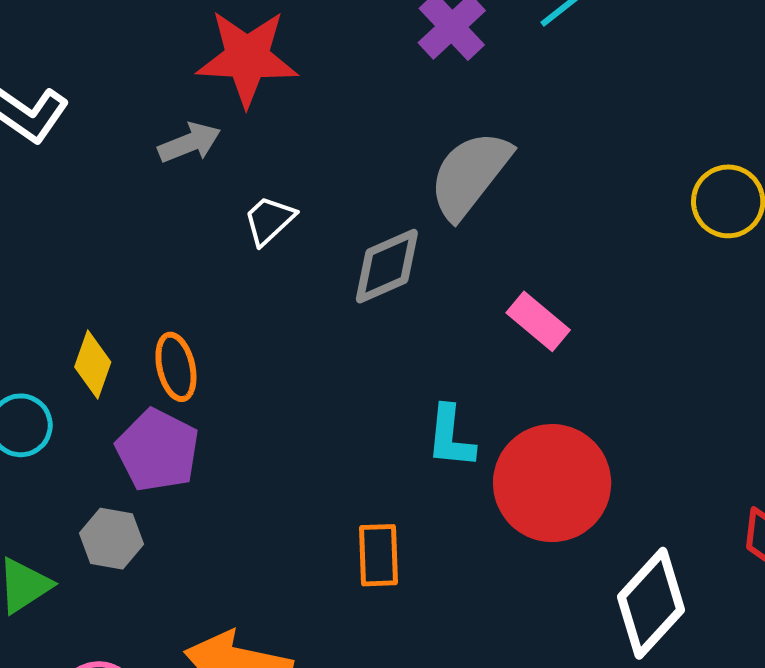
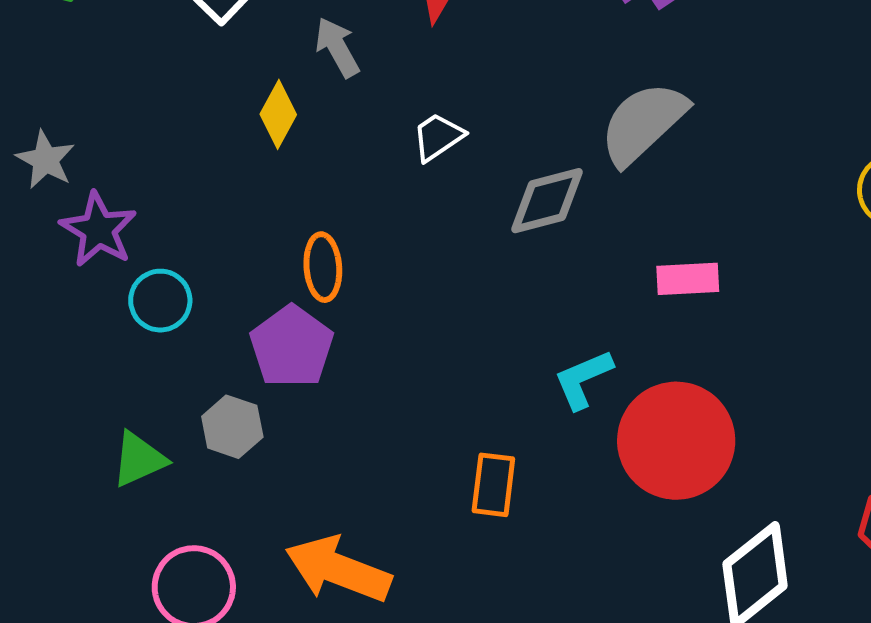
gray arrow: (189, 143) -> (337, 47), moved, turned -106
pink rectangle: (538, 321) -> (688, 279), turned -52
yellow diamond: (93, 365) -> (278, 114), moved
cyan L-shape: (451, 437) -> (583, 379), turned 52

